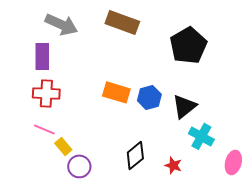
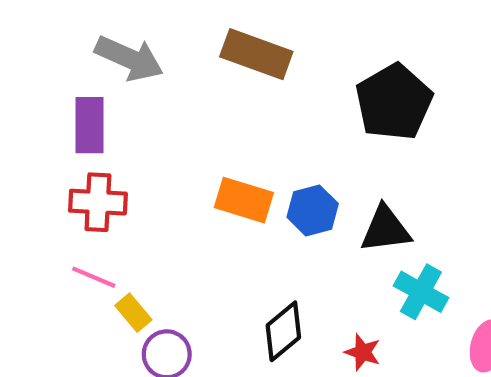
black triangle: (184, 106) -> (386, 229), turned 32

